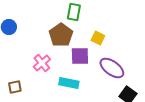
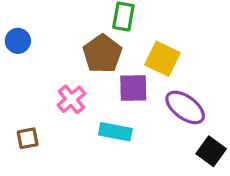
yellow square: (98, 38) -> (162, 59), size x1.5

